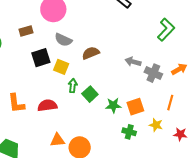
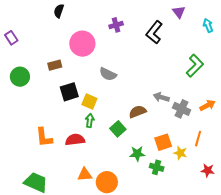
gray semicircle: (63, 40) -> (108, 74), moved
brown semicircle: (91, 53) -> (138, 112), moved
green arrow: (73, 86) -> (90, 120), moved
green star: (113, 105) -> (137, 154), moved
yellow star: (156, 125) -> (180, 153), moved

